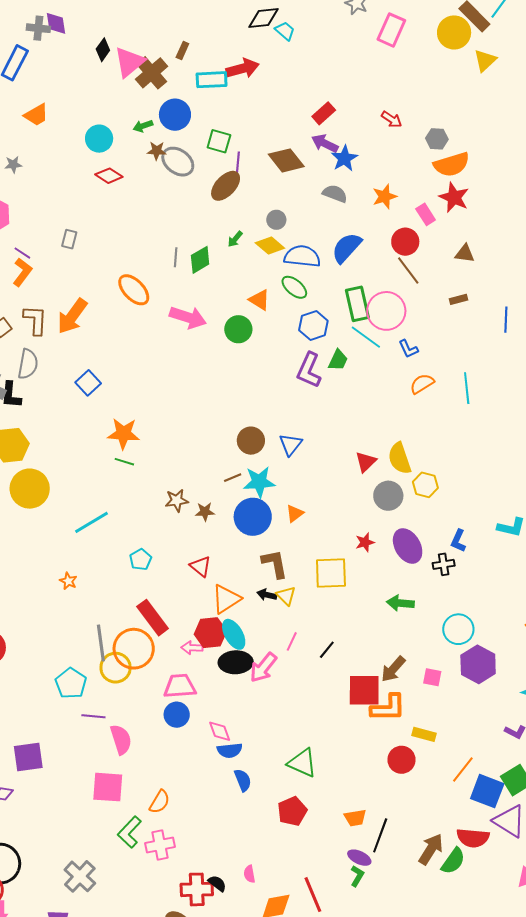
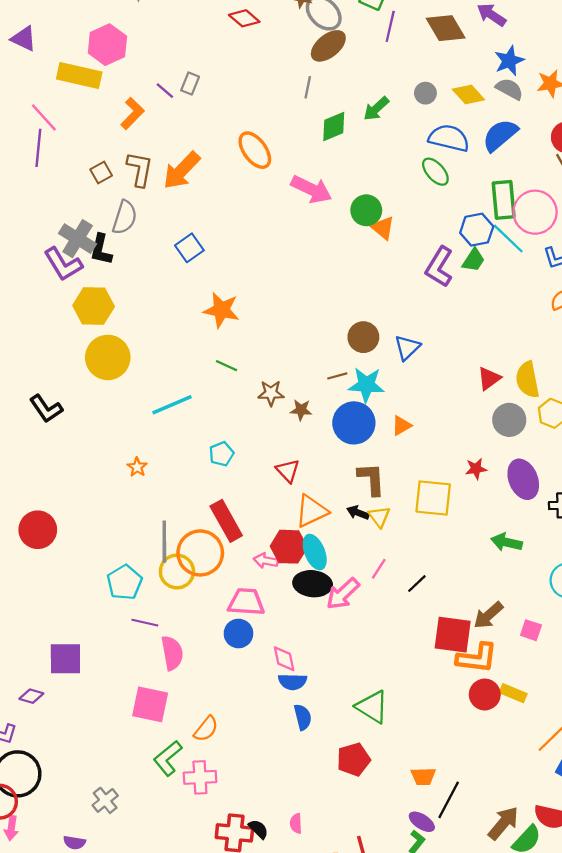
blue star: (344, 158) -> (509, 61), moved
brown ellipse: (226, 186) -> (328, 46), moved
gray semicircle: (335, 194) -> (509, 89), moved
green arrow: (235, 239) -> (376, 109), size x1.4
yellow diamond: (270, 246) -> (468, 94), moved
purple line: (22, 253) -> (165, 91), moved
gray line: (176, 257) -> (308, 87), moved
orange triangle: (259, 300) -> (383, 228), moved
blue hexagon: (313, 326) -> (477, 230), moved
green line: (124, 462) -> (226, 366), moved
red circle: (401, 760) -> (485, 695), moved
gray cross: (80, 876) -> (105, 800), size x0.7

